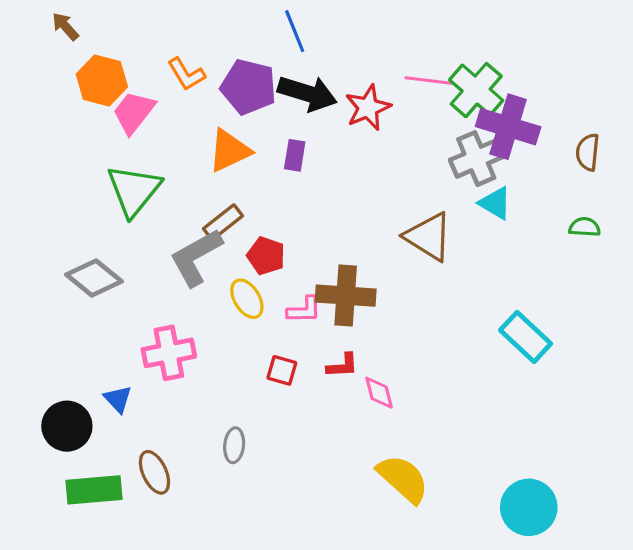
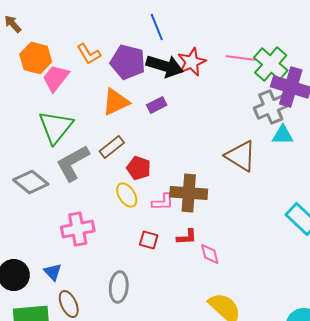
red star: (368, 108) -> (192, 62), moved
purple rectangle: (295, 155) -> (157, 105), turned 54
cyan triangle: (495, 203) -> (283, 135), turned -30
gray L-shape: (196, 257) -> (73, 163), moved
blue triangle: (118, 399) -> (53, 272), moved
gray ellipse: (234, 445) -> (119, 287), size x1.4

